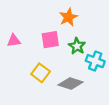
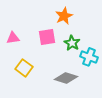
yellow square: (41, 73) -> (24, 68), moved

